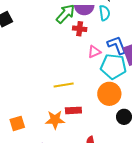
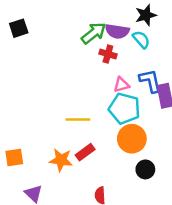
cyan semicircle: (105, 13) -> (141, 39), turned -42
cyan pentagon: (113, 66) -> (124, 108), moved
red rectangle: (73, 110) -> (85, 152), turned -42

